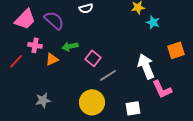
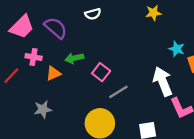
cyan star: (153, 22) -> (177, 49), moved
gray star: (43, 100) -> (43, 109), moved

